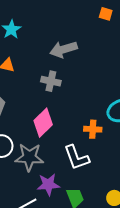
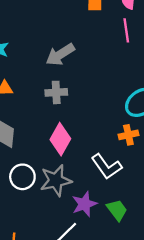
orange cross: (93, 129) -> (128, 135), moved

